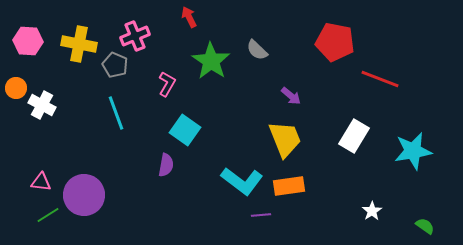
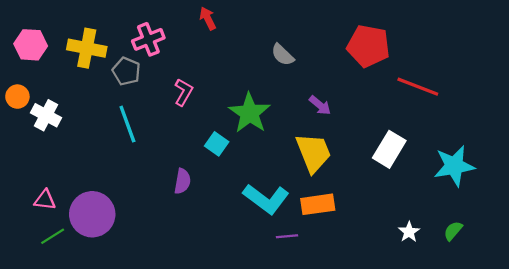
green star: (211, 61) -> (250, 113), moved
cyan square: (185, 130) -> (217, 144), moved, size x0.7
green semicircle: (425, 226) -> (453, 231), moved, turned -84

